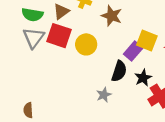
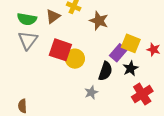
red square: (59, 36) -> (60, 50), moved
yellow circle: (86, 44) -> (75, 59), moved
black star: (143, 78) -> (131, 68), moved

